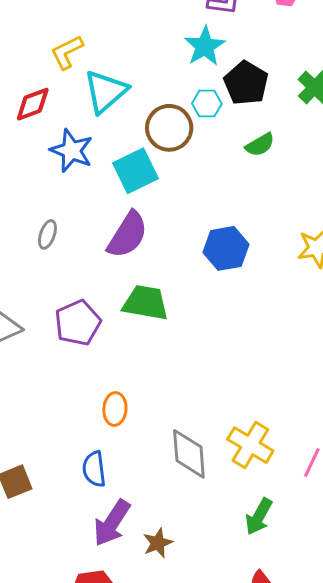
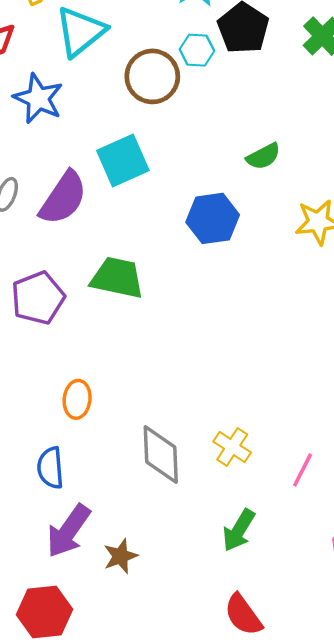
green semicircle: (260, 145) -> (263, 156), moved
cyan square: (136, 171) -> (123, 160), moved
purple semicircle: (128, 235) -> (63, 198), moved
yellow cross: (250, 445) -> (232, 447), size x0.7

